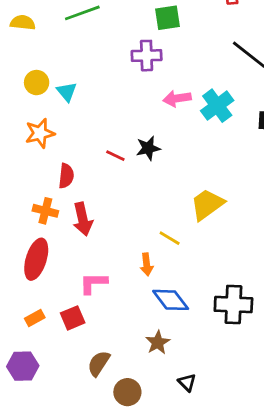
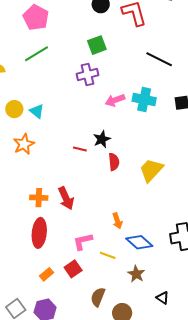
cyan cross: (217, 106) -> (144, 99), turned -30
red semicircle: (66, 176) -> (114, 162), moved
yellow line: (170, 238) -> (108, 255), moved

